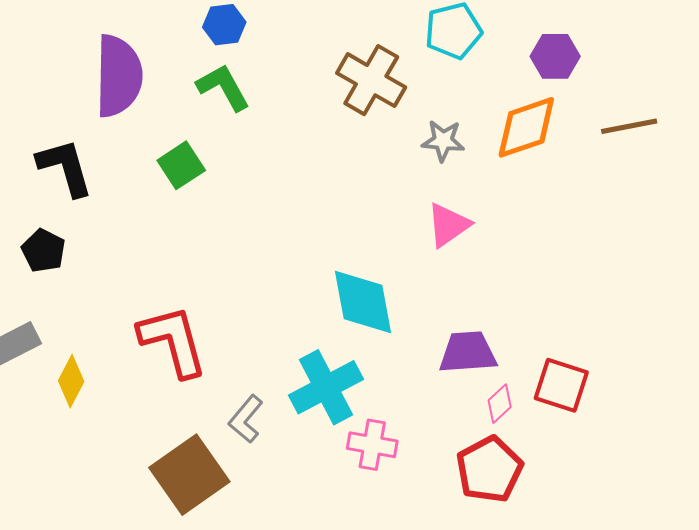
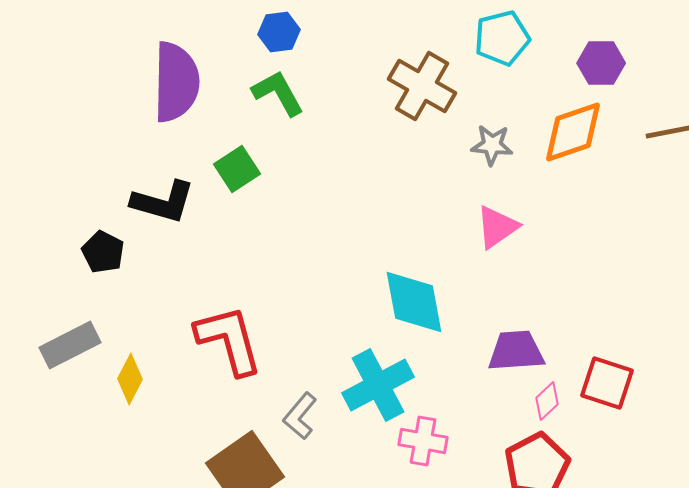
black L-shape: (65, 167) -> (163, 202), moved, turned 122

